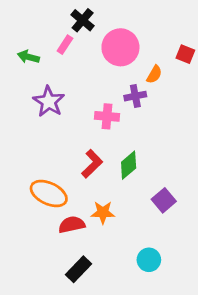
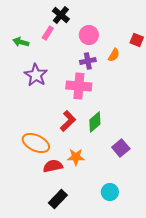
pink circle: (120, 47) -> (89, 35), size x0.7
purple cross: (135, 96) -> (88, 61), moved
pink cross: (107, 116) -> (79, 86), size x1.4

